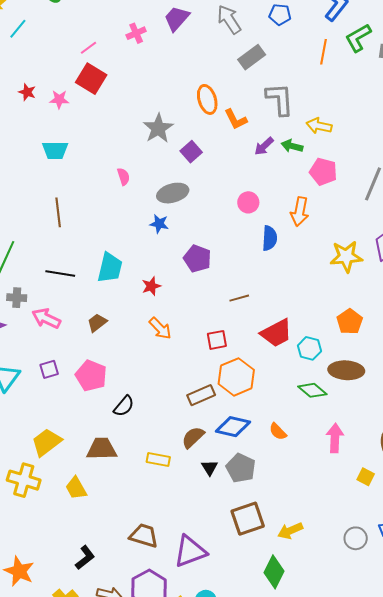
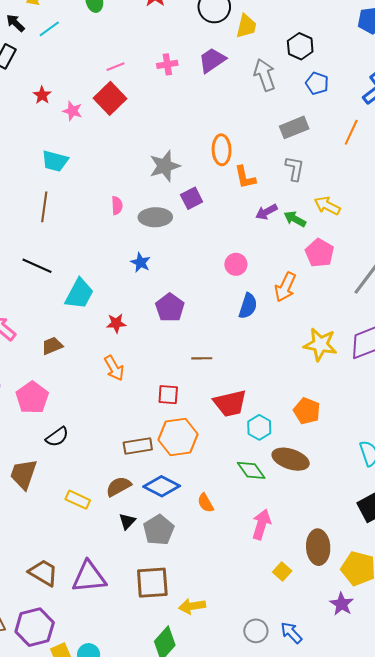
gray rectangle: (252, 57) -> (294, 127), moved
gray L-shape: (280, 99) -> (295, 168), size x0.7
gray ellipse: (173, 193) -> (155, 217), moved
brown line: (58, 212) -> (44, 207), moved
black line: (60, 273) -> (37, 266), moved
orange pentagon: (350, 322) -> (307, 411), turned -30
brown trapezoid: (102, 449) -> (24, 474), turned -84
purple triangle: (190, 551) -> (89, 577), moved

